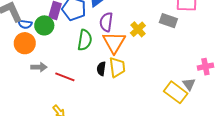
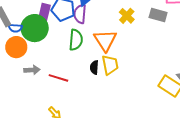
purple semicircle: (106, 22) -> (80, 14), moved
green circle: (44, 25) -> (35, 28), size x1.4
yellow cross: (138, 29) -> (127, 16), moved

